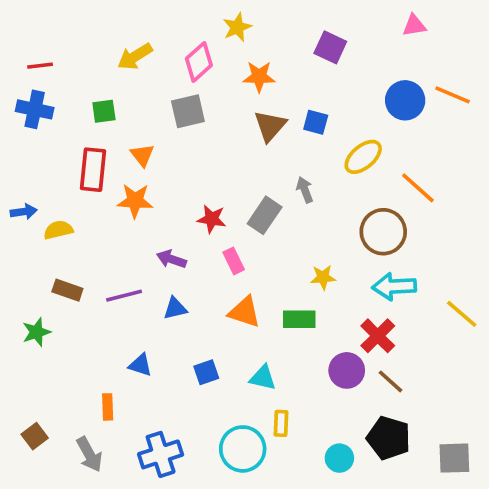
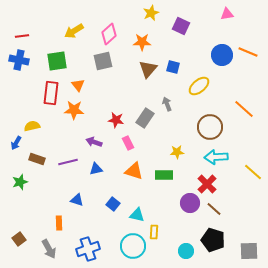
yellow star: (237, 27) -> (151, 13), moved
green square: (104, 111) -> (57, 61), size x1.5
orange line: (418, 188) -> (244, 109), moved
blue arrow: (24, 212) -> (16, 143), moved, turned 128
blue square: (206, 372) -> (113, 204), turned -32
cyan triangle: (263, 378) -> (137, 215), moved

